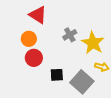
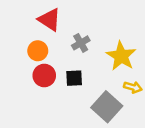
gray cross: (70, 35) -> (81, 43), moved
black square: (57, 75) -> (74, 78), moved

